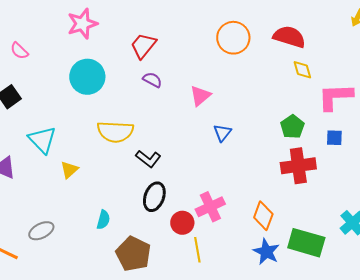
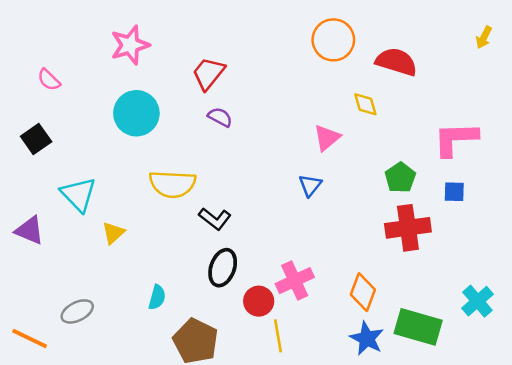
orange circle: (233, 38) -> (333, 40), moved
yellow diamond: (302, 70) -> (365, 104), moved
pink triangle: (200, 96) -> (327, 138), moved

